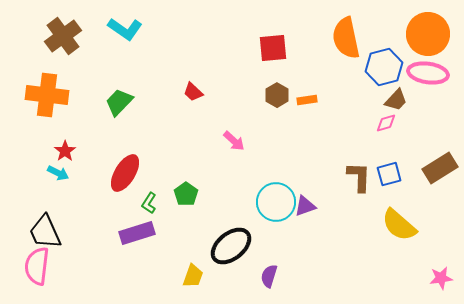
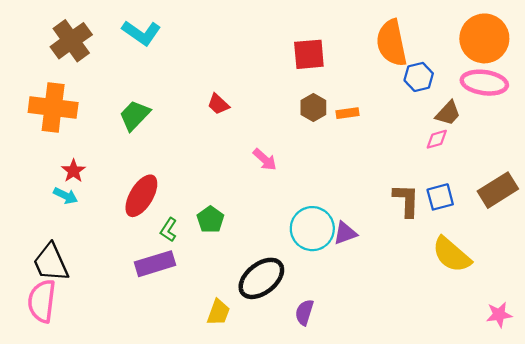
blue hexagon: (384, 67) -> (419, 77), moved, size x0.7

